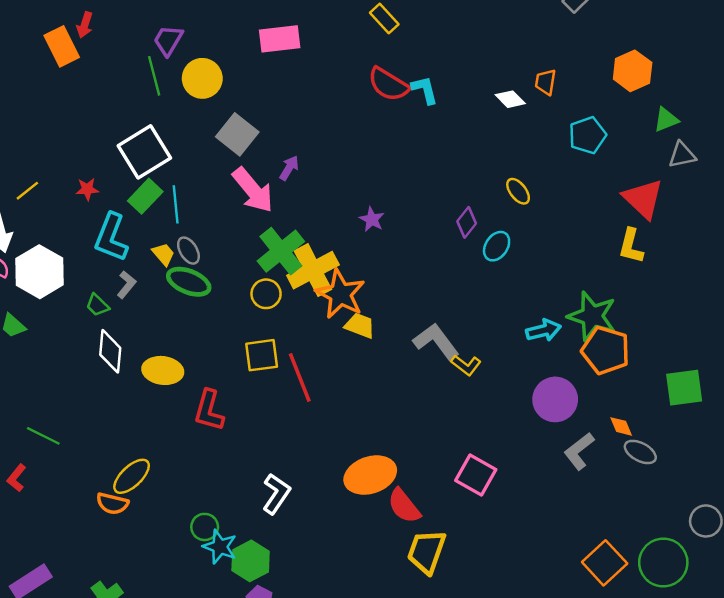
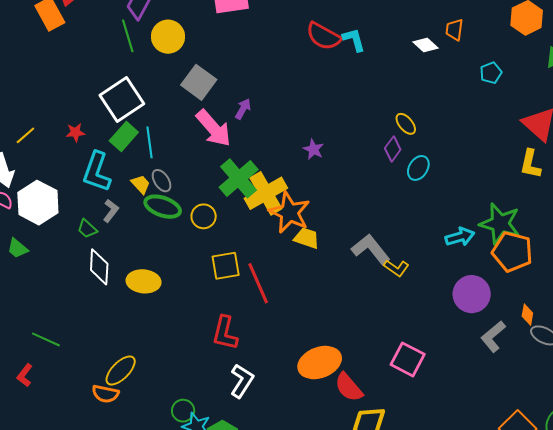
cyan pentagon: (588, 135) -> (491, 73), size x0.7
yellow ellipse: (518, 191) -> (406, 124), moved
yellow circle: (266, 294) -> (204, 216), moved
red L-shape: (209, 410) -> (225, 333), moved
orange diamond: (621, 426) -> (527, 315), turned 35

